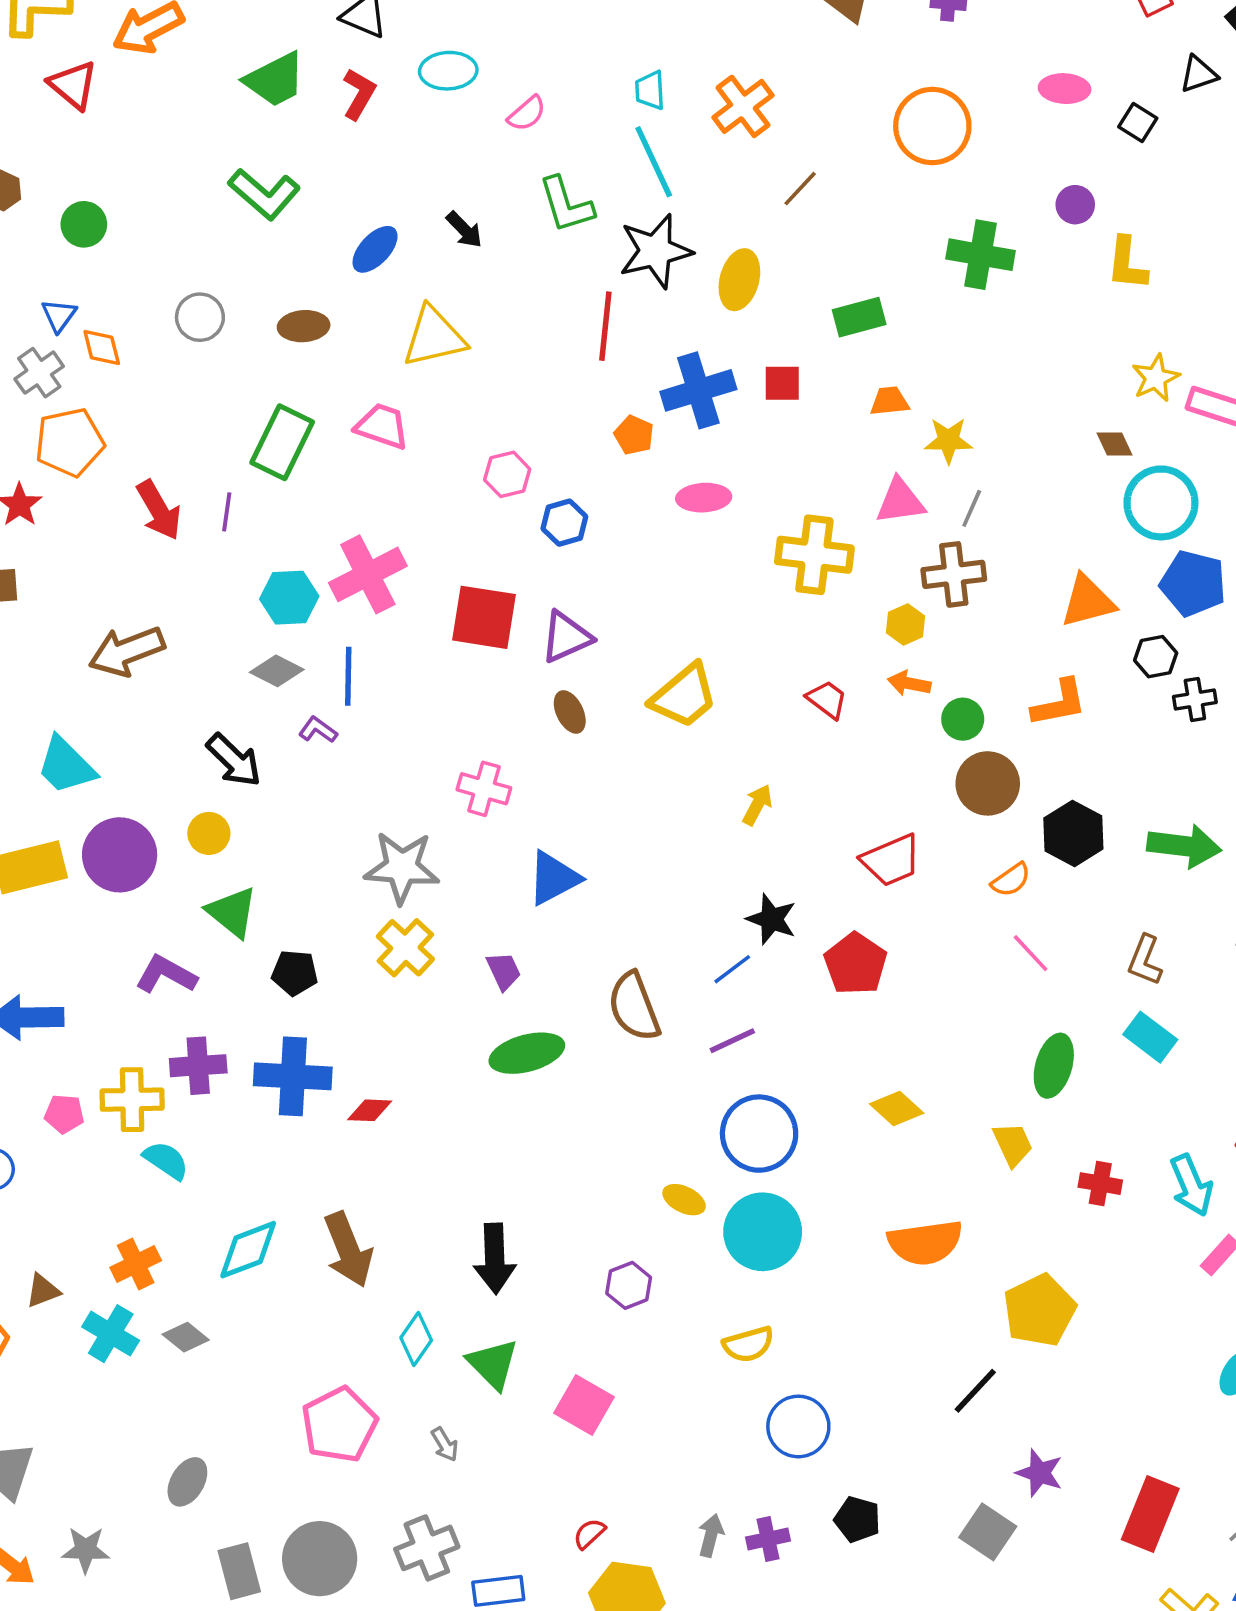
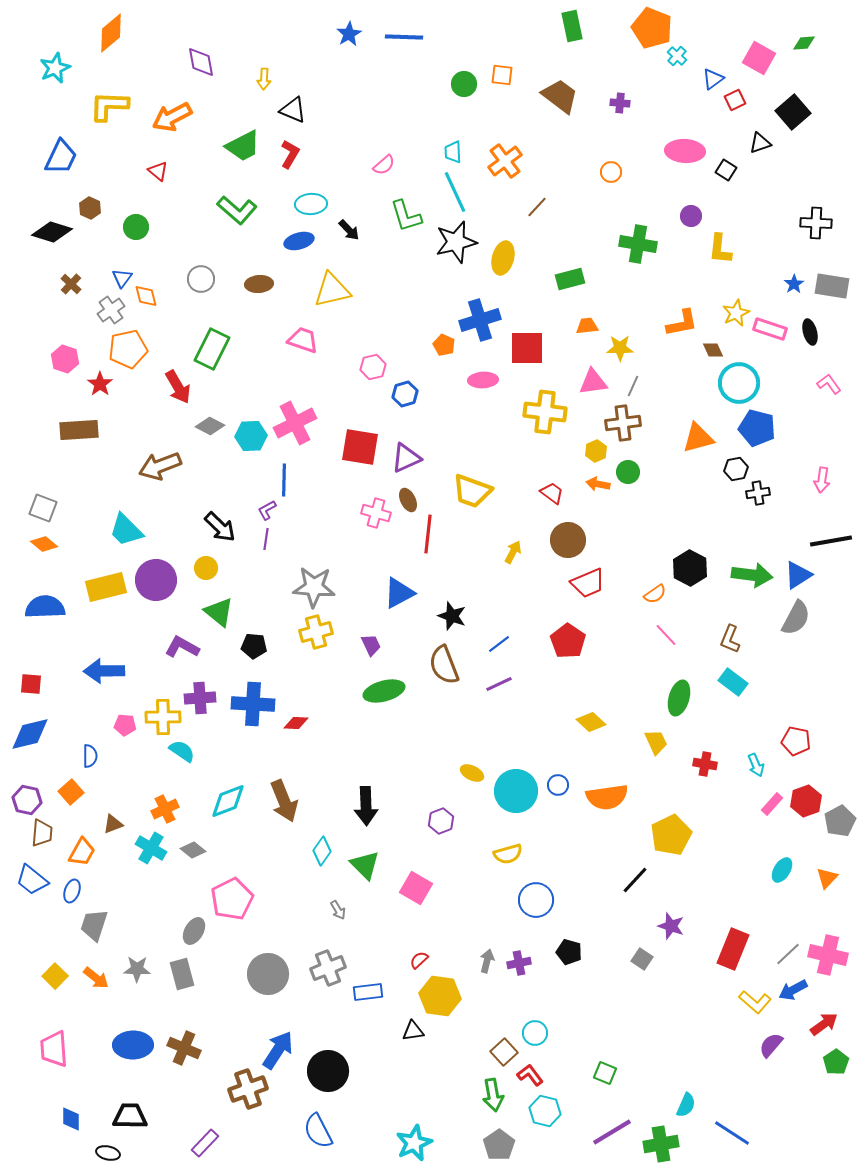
cyan ellipse: (448, 71) -> (311, 204), moved
red triangle: (73, 85) -> (158, 171), moved, size x0.7
pink ellipse: (1065, 89) -> (685, 151), size x1.4
orange circle: (932, 126) -> (611, 172), size x0.5
blue ellipse: (375, 249) -> (299, 241), turned 32
red line: (605, 326) -> (428, 534), moved
red square: (782, 383) -> (527, 348), moved, size x1.6
green rectangle: (282, 442) -> (212, 349), moved
purple line: (227, 512) -> (266, 539), moved
gray diamond: (277, 671) -> (210, 426), moved
yellow trapezoid: (684, 696) -> (472, 491), turned 60
orange L-shape: (1059, 703) -> (682, 323), moved
green circle: (963, 719) -> (628, 472), moved
purple L-shape: (318, 730) -> (267, 510), turned -65
brown circle: (988, 783) -> (568, 540), moved
pink cross: (484, 789) -> (376, 513), moved
black star: (772, 919) -> (452, 616), moved
yellow cross: (405, 948) -> (316, 632), turned 32
blue circle: (759, 1134) -> (558, 785), moved, size x0.5
cyan arrow: (1191, 1185) -> (756, 765), size x0.7
pink pentagon: (339, 1425) -> (232, 899), moved
gray square: (988, 1532) -> (642, 959), size x0.7
gray rectangle: (239, 1571) -> (182, 974), moved

